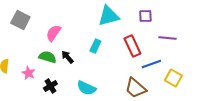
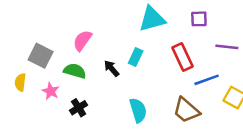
gray square: (20, 20) -> (41, 56), moved
black arrow: (67, 57) -> (112, 68), moved
cyan semicircle: (86, 88) -> (138, 110), moved, turned -132

